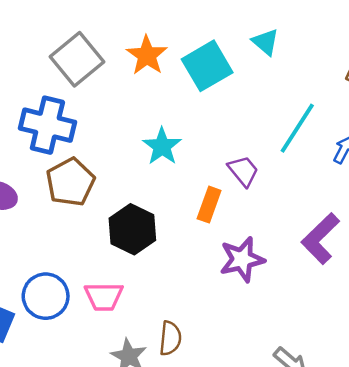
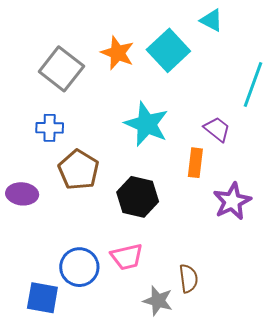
blue cross: (47, 125) -> (50, 128), size x0.6
cyan star: (162, 146) -> (147, 124), size x1.4

